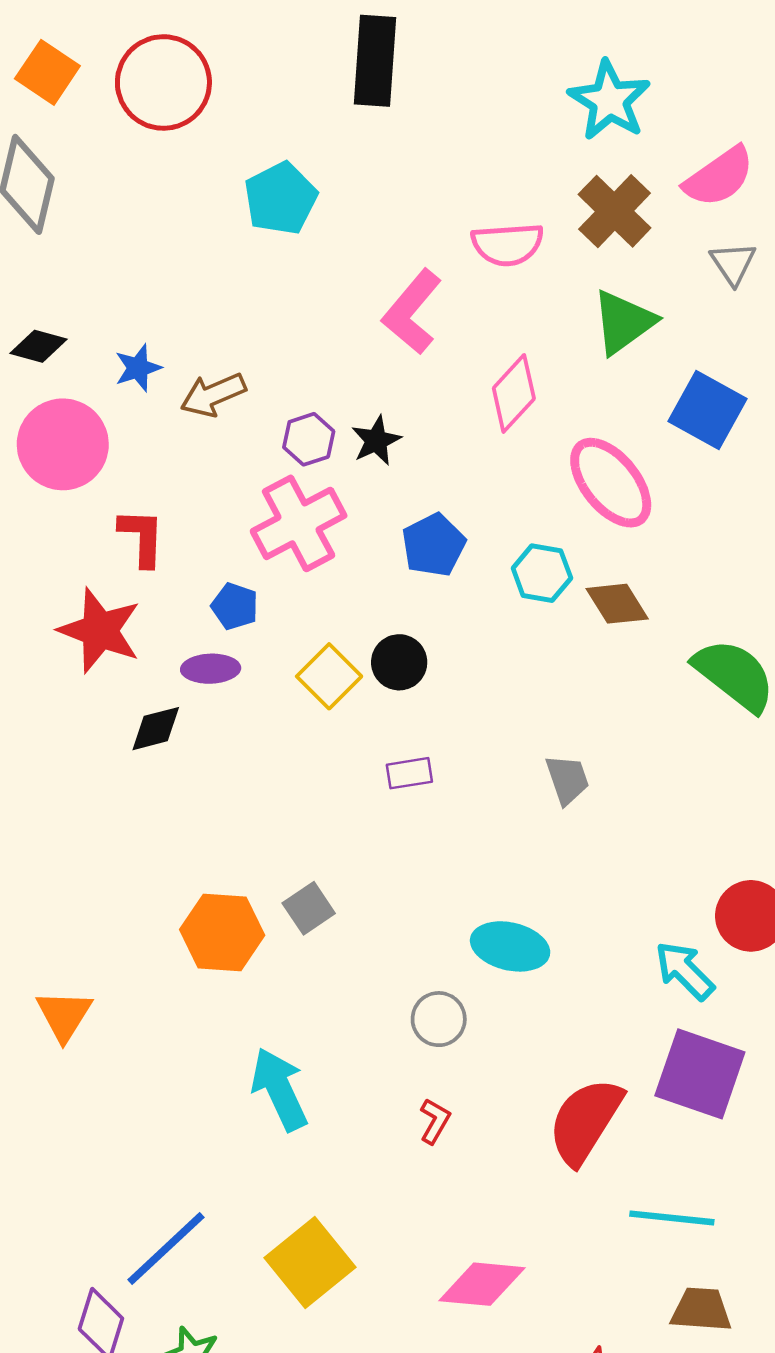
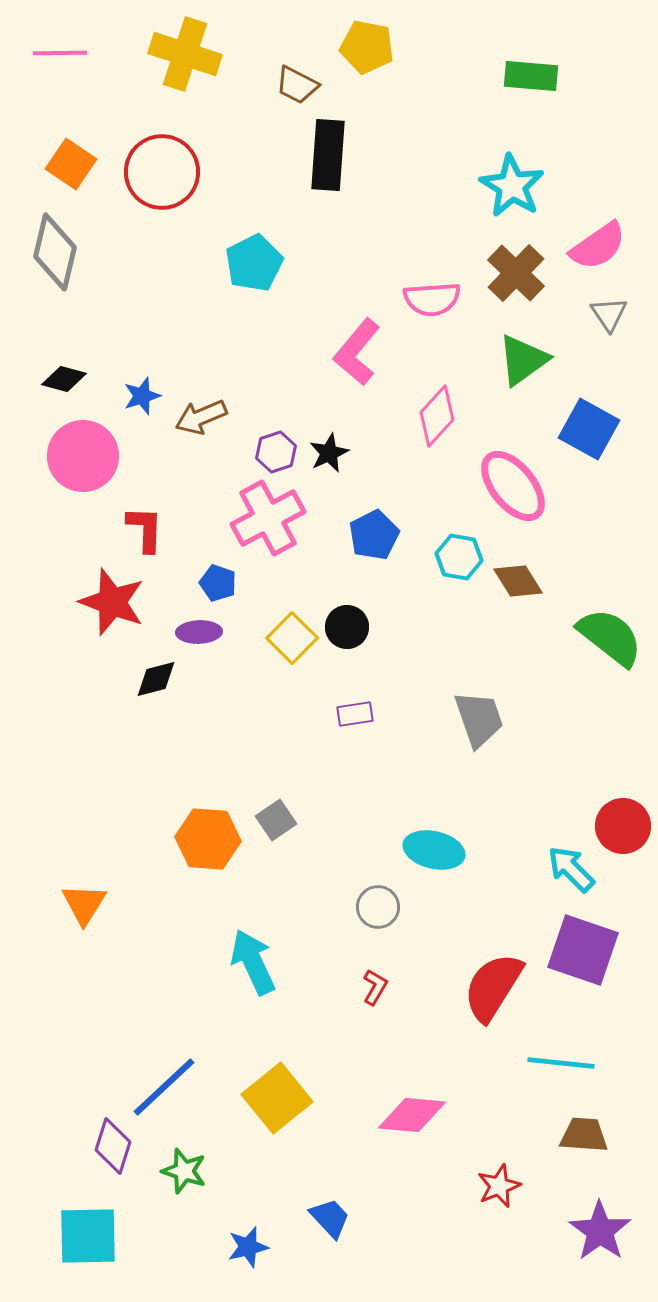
gray trapezoid: (567, 780) -> (479, 719), size x1.4

